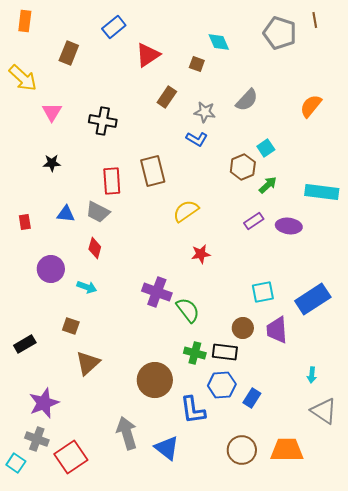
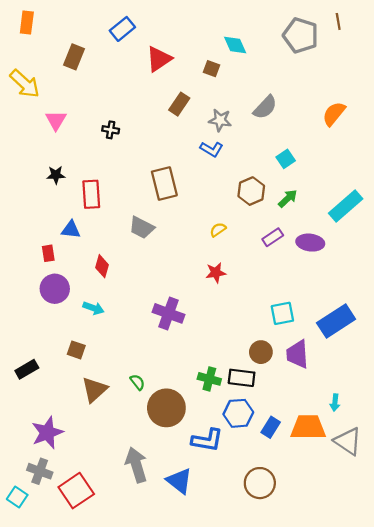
black cross: (103, 121) -> (111, 130), size x0.6
brown hexagon: (243, 167) -> (251, 191), moved
red rectangle: (112, 181) -> (91, 194), moved
cyan rectangle: (322, 192) -> (346, 206), turned -48
yellow semicircle: (186, 211) -> (218, 230), moved, size x0.6
gray trapezoid: (98, 212) -> (142, 228), moved
red rectangle: (25, 222) -> (48, 253), moved
green semicircle: (188, 310) -> (137, 382), moved, size x0.6
blue L-shape: (193, 410) -> (207, 440), turned -72
orange trapezoid: (287, 450) -> (308, 427), moved

